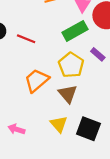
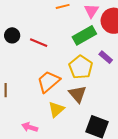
yellow triangle: (59, 124) -> (56, 109), moved, turned 30

